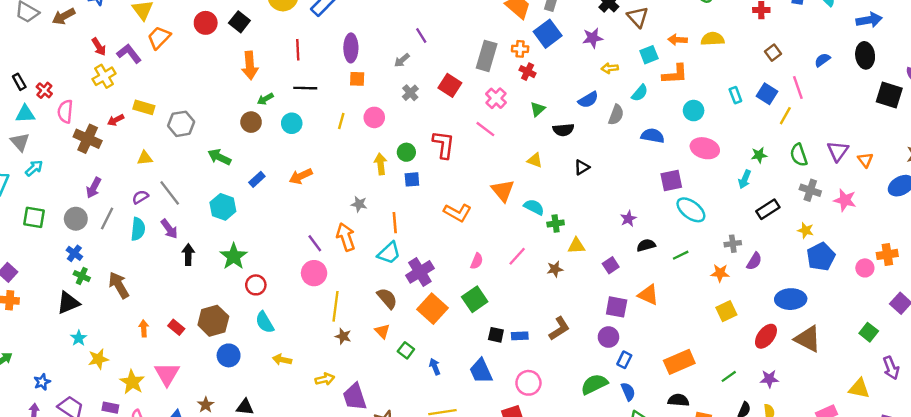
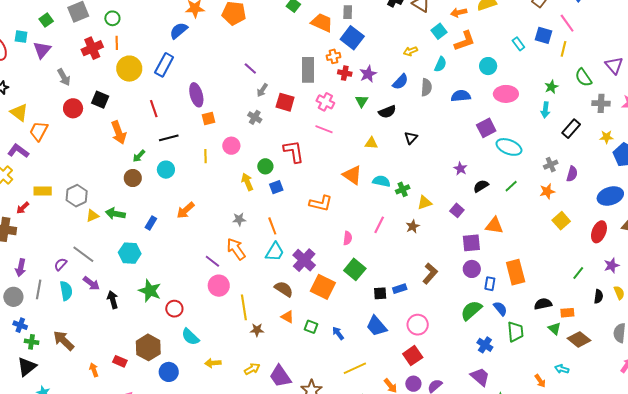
purple star: (593, 38) -> (368, 74), moved
gray arrow: (402, 60) -> (262, 90), moved
yellow triangle: (145, 158) -> (92, 216), moved
orange rectangle: (679, 362) -> (516, 272), moved, turned -65

